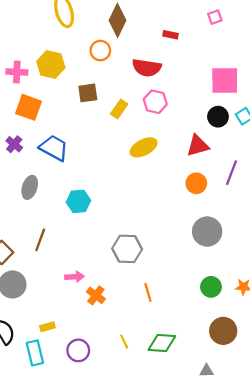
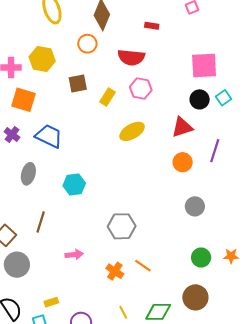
gray circle: (207, 232) -> (195, 206), size x0.7
orange line: (148, 292) -> (143, 266), turned -36
orange cross: (96, 295) -> (115, 271), moved
brown circle: (223, 331) -> (195, 297), moved

